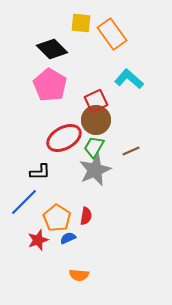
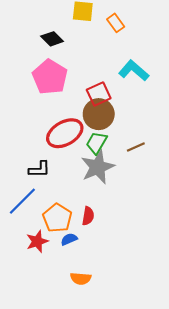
orange rectangle: (112, 34) -> (116, 23), size x0.6
black diamond: (52, 49) -> (52, 39), size x0.7

